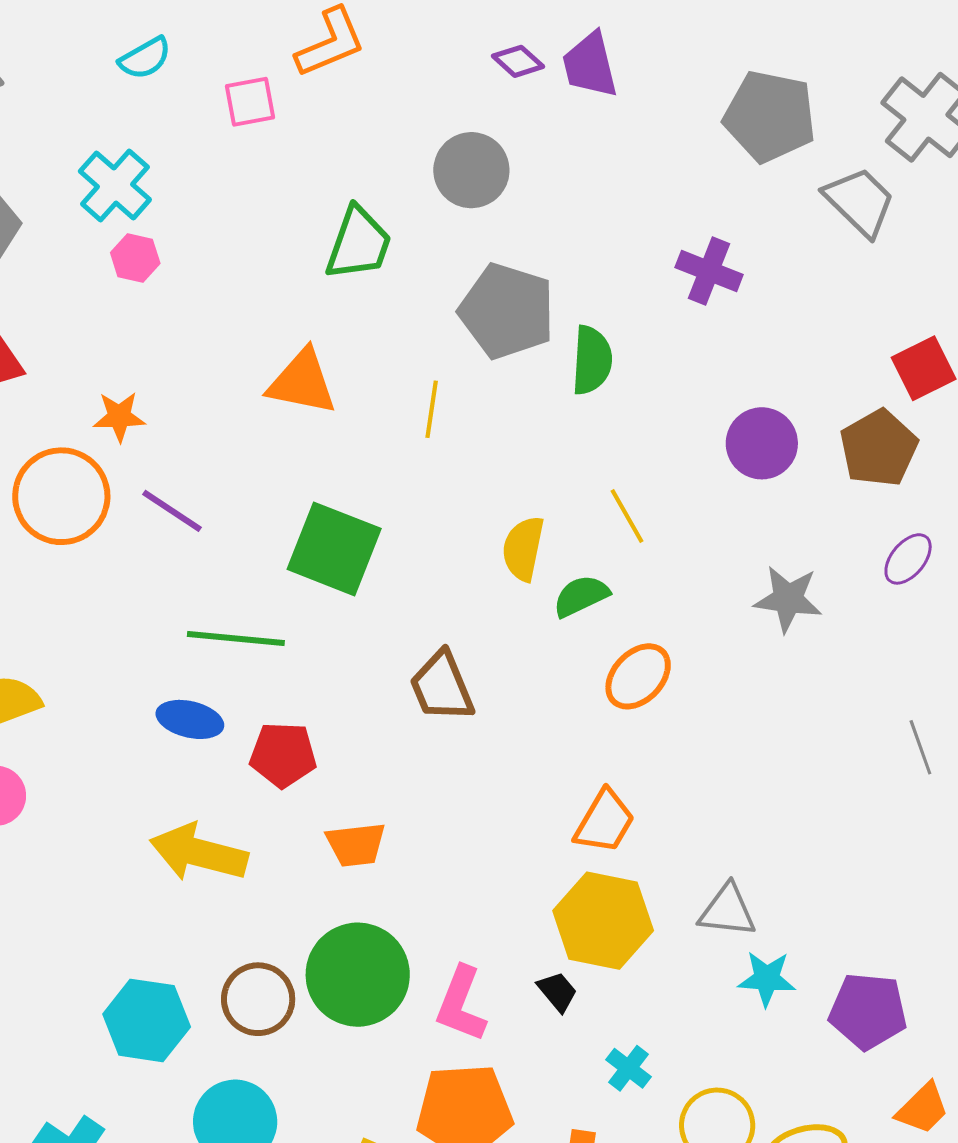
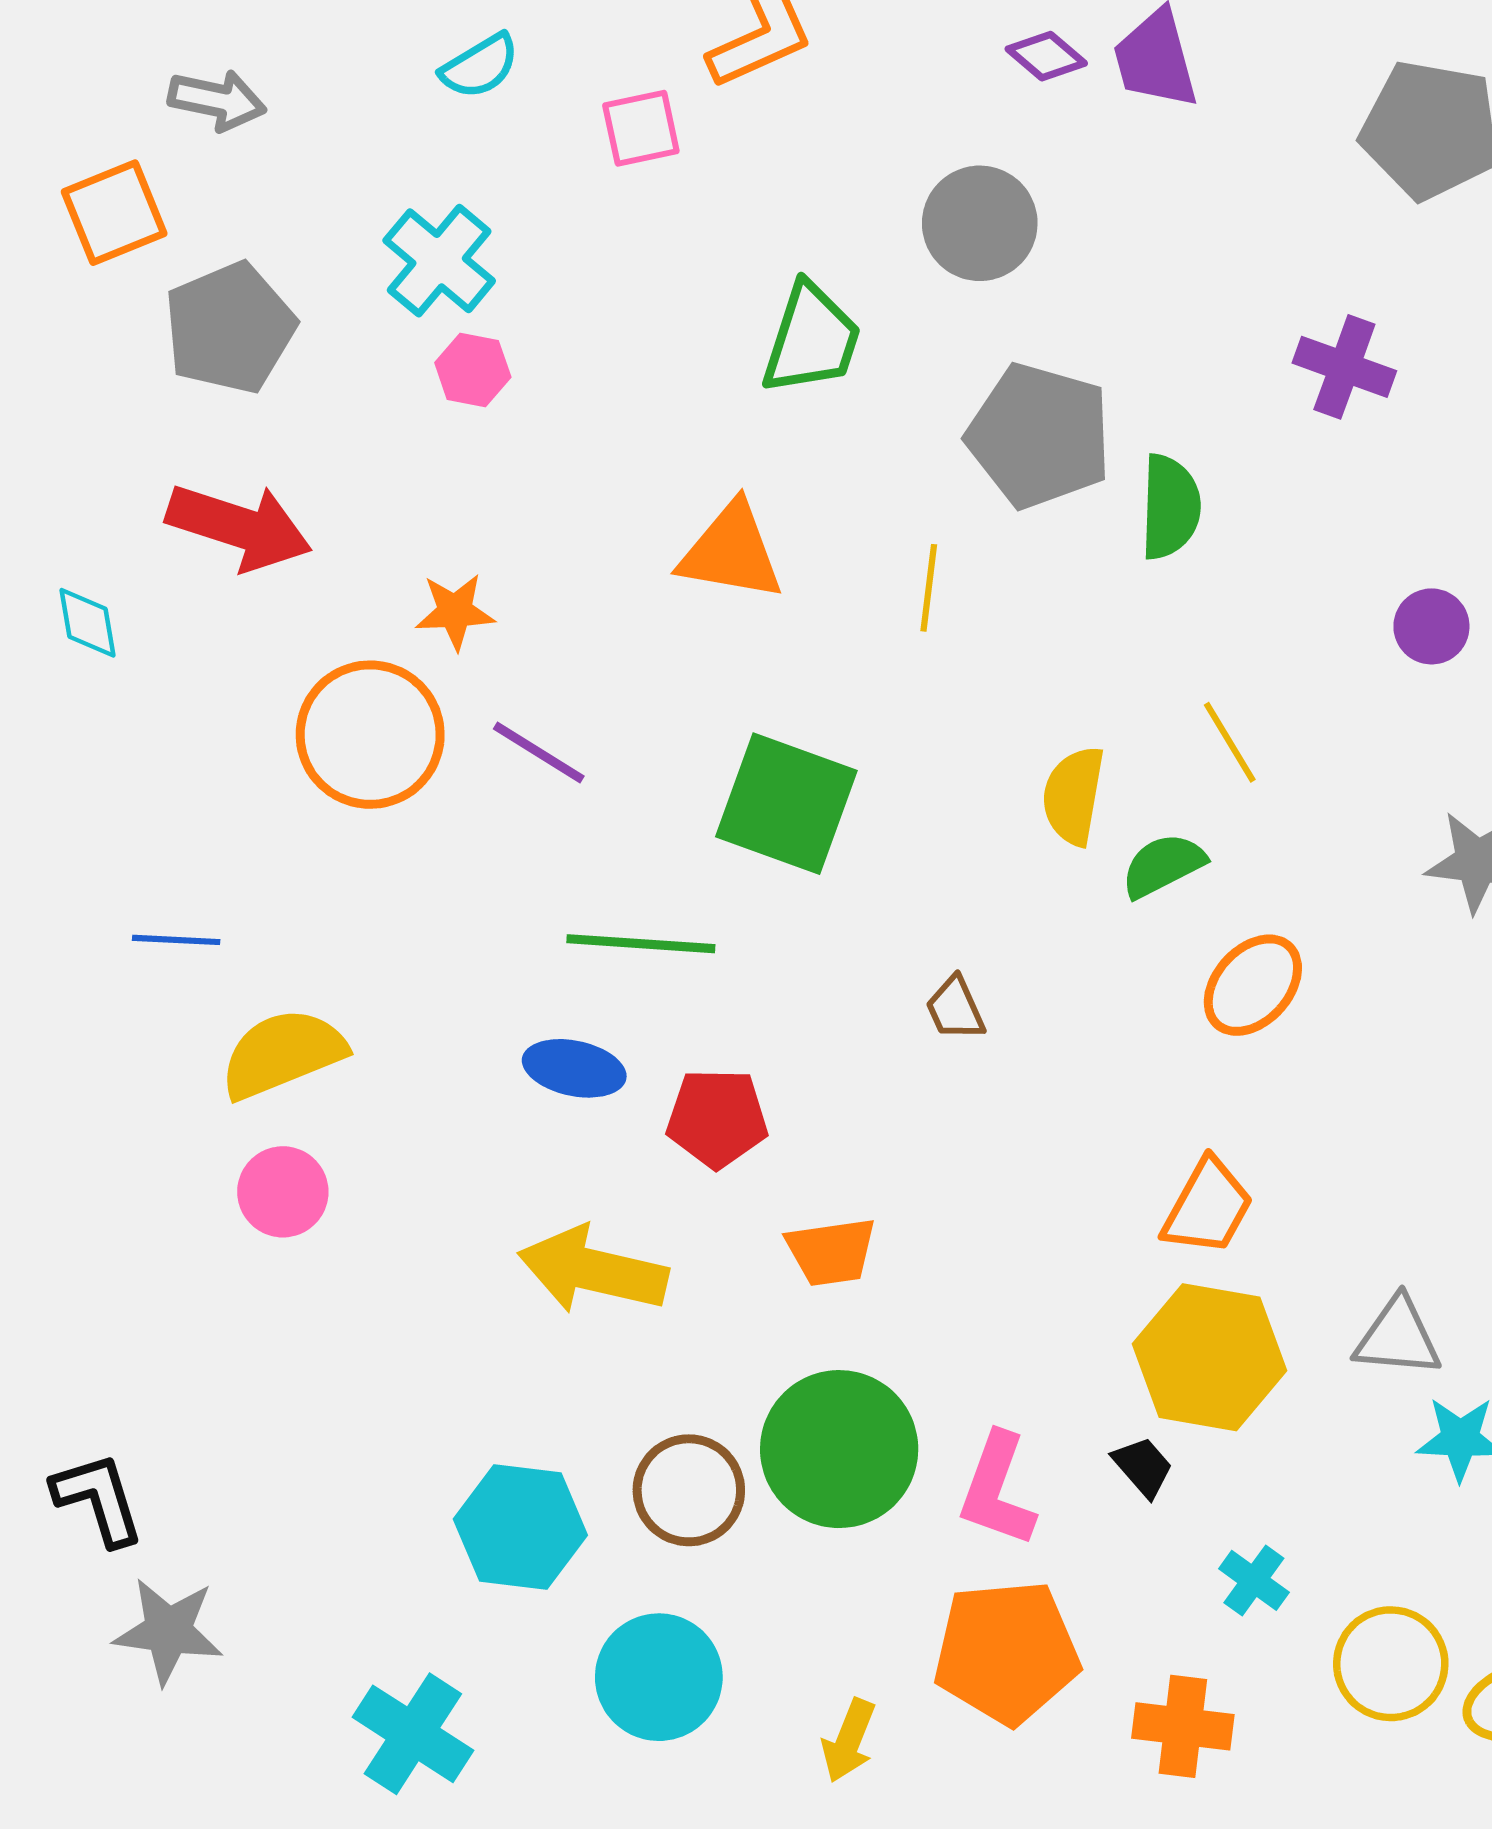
purple circle: (762, 443) -> (1431, 626), size x0.7
brown trapezoid: (442, 687) -> (955, 1008), size x0.6

